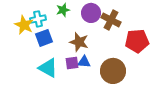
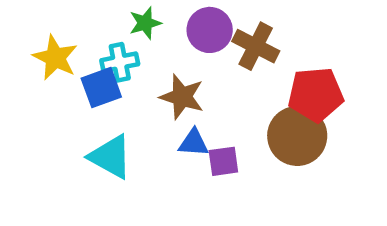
cyan cross: (38, 19) -> (120, 62), moved
purple square: (72, 63) -> (223, 161), moved
brown circle: (113, 71) -> (297, 136), moved

